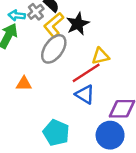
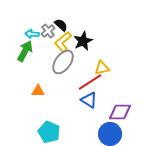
cyan pentagon: (56, 133) -> (49, 132), moved

